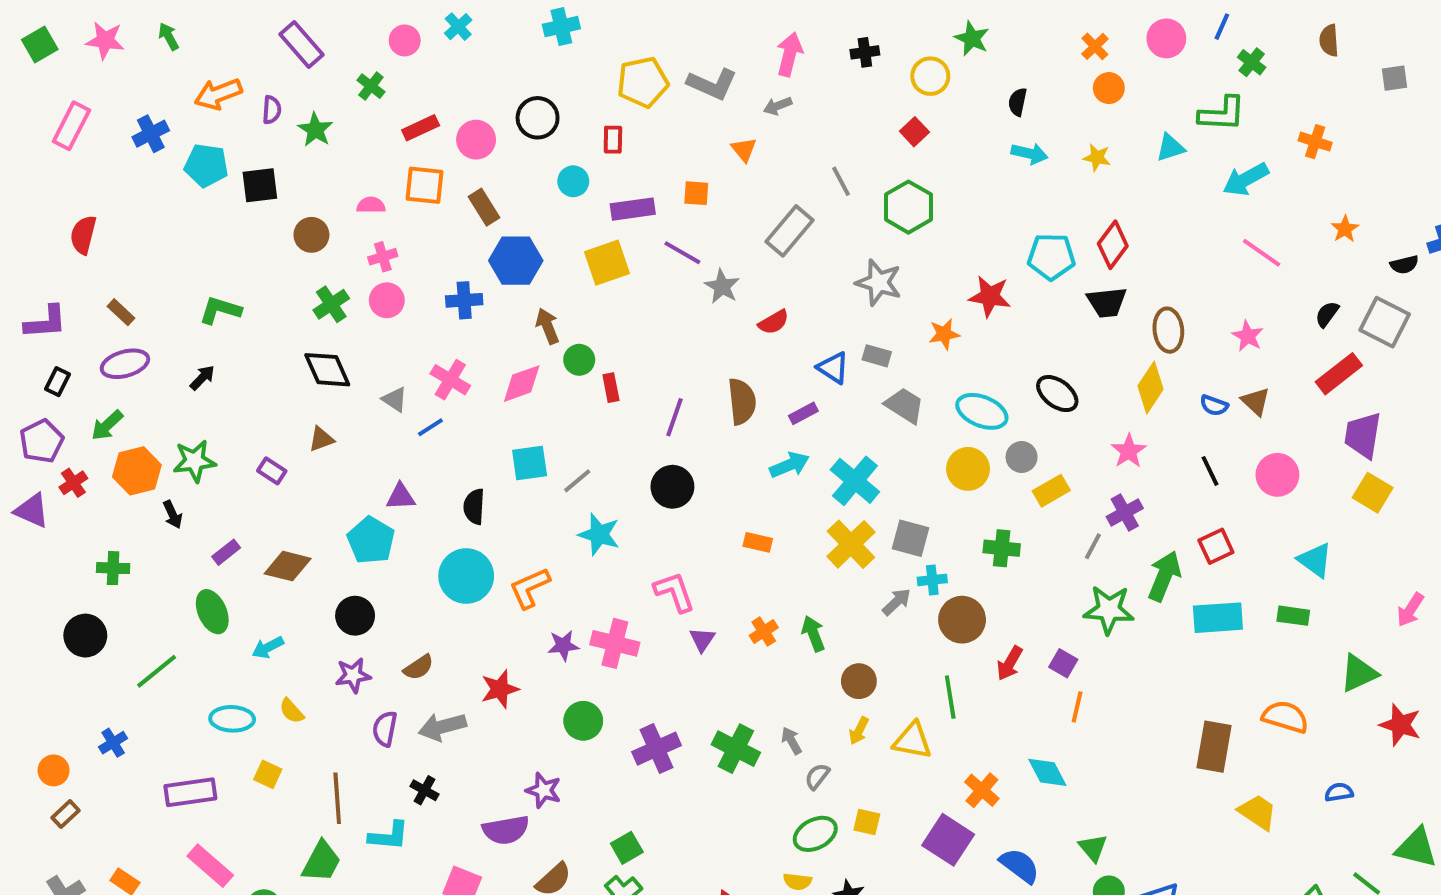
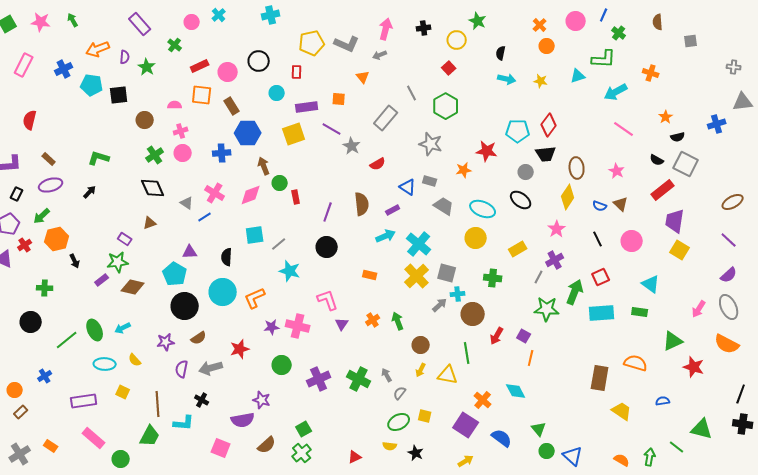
black semicircle: (1404, 265) -> (678, 137), moved
black semicircle: (1327, 314) -> (657, 160), turned -96
gray circle: (1022, 457) -> (526, 172), moved
green star: (194, 461) -> (118, 262), moved
green ellipse: (212, 612) -> (95, 330), moved
black circle: (355, 616) -> (185, 306), moved, size x1.4

